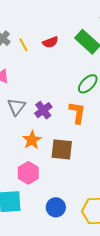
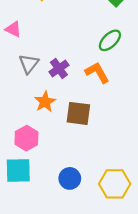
orange L-shape: (77, 113) -> (97, 72), turned -40
pink hexagon: (28, 173) -> (26, 138), moved

